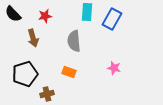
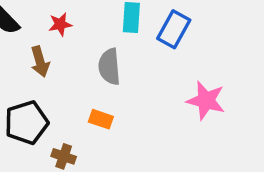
pink star: (114, 68) -> (206, 101), moved, size x1.6
brown cross: (47, 94) -> (64, 156), turned 32

